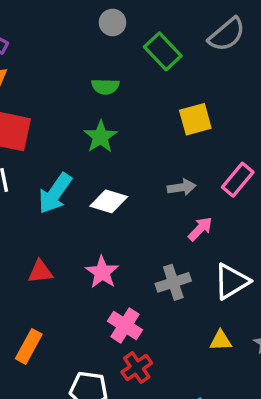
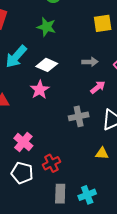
green star: (100, 137) -> (46, 27), turned -30
pink star: (102, 272) -> (40, 90), moved
pink cross: (125, 325) -> (23, 142), moved

